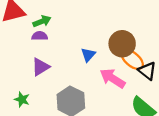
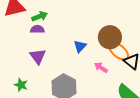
purple triangle: (41, 67) -> (38, 56), turned -36
pink arrow: (113, 78) -> (101, 68), size x0.6

